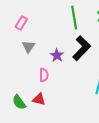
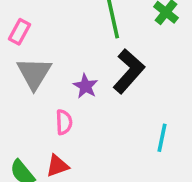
gray triangle: (28, 47) -> (34, 73), size x1.5
red triangle: (39, 99) -> (57, 166), turned -32

